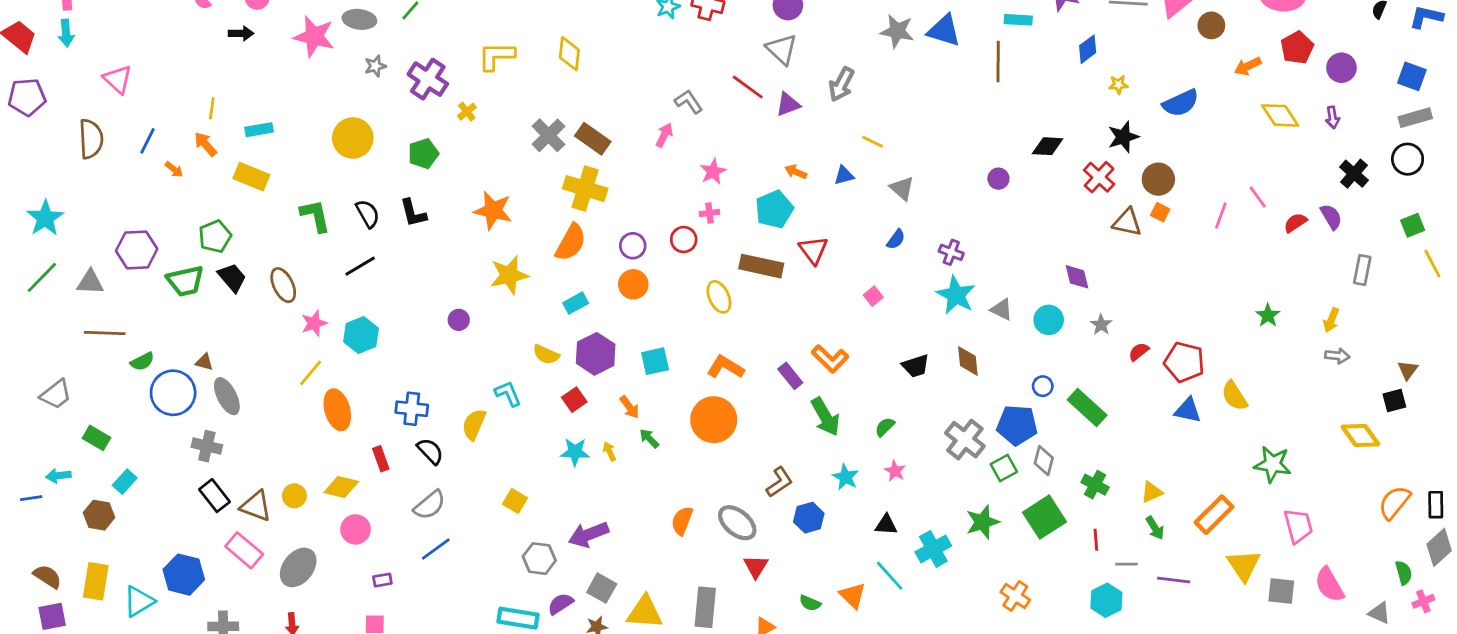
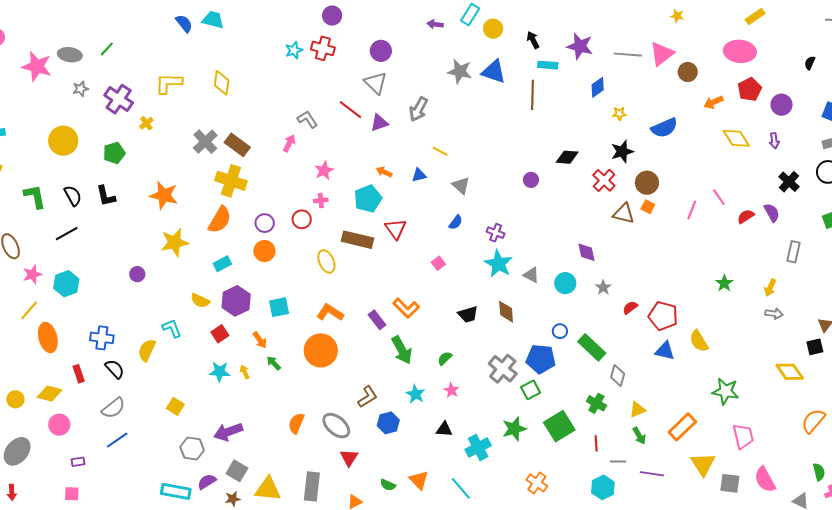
gray diamond: (1044, 461) -> (618, 376), moved
cyan line: (890, 576) -> (461, 488), moved

